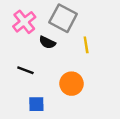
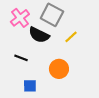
black semicircle: (47, 42) -> (39, 35), size x1.5
yellow line: (86, 45) -> (71, 37), turned 56

